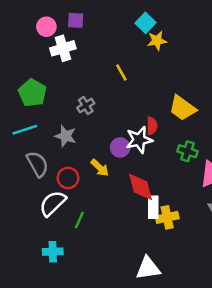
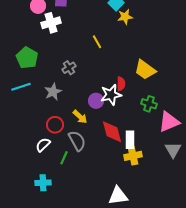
gray star: (65, 136) -> (53, 92), turned 30
gray semicircle: (37, 164) -> (77, 141), moved
white semicircle: (53, 203) -> (43, 145), size x0.7
white rectangle: (153, 207) -> (130, 140), moved

